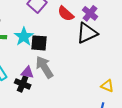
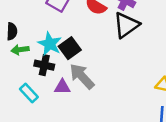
black square: (39, 43) -> (70, 48), turned -30
black cross: (23, 84) -> (44, 65), moved

